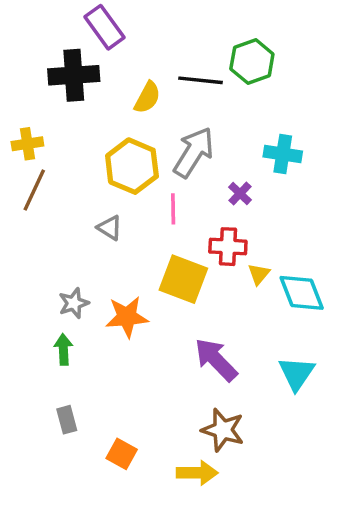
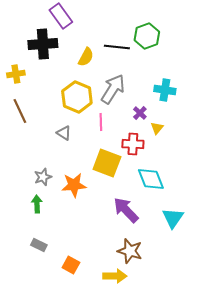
yellow cross: (27, 144) -> (16, 74), moved
brown line: (34, 190) -> (20, 111), turned -50
yellow triangle: (259, 274) -> (157, 128), moved
cyan diamond: (302, 293) -> (151, 179), moved
gray rectangle: (67, 420) -> (39, 245), turned -49

